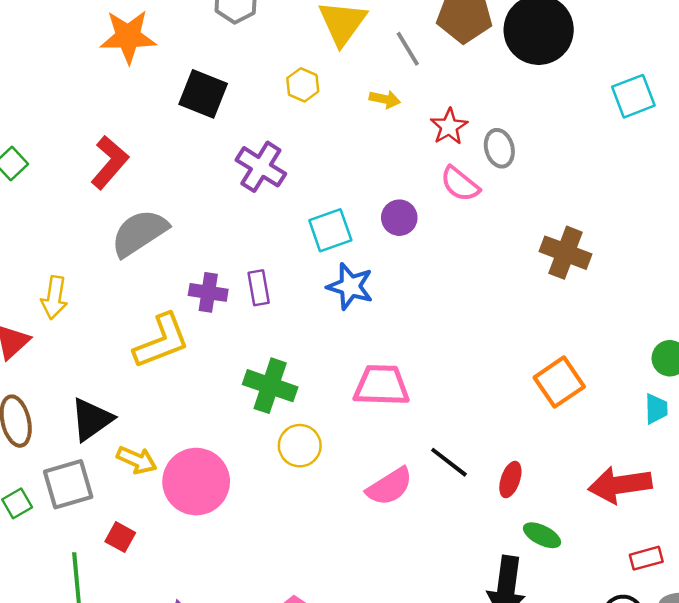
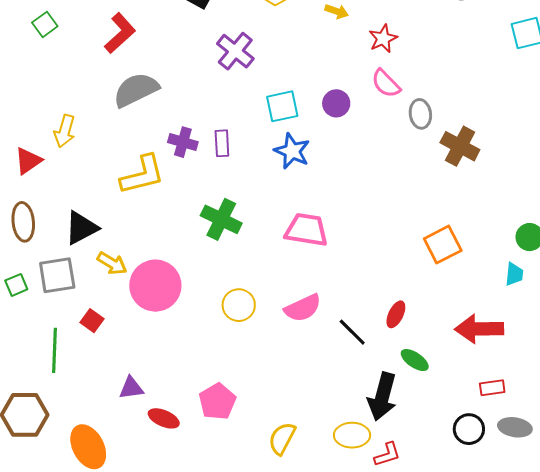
gray ellipse: (499, 148) -> (420, 114), moved
yellow circle: (300, 446) -> (239, 305), moved
black line: (449, 462) -> (352, 332), moved

